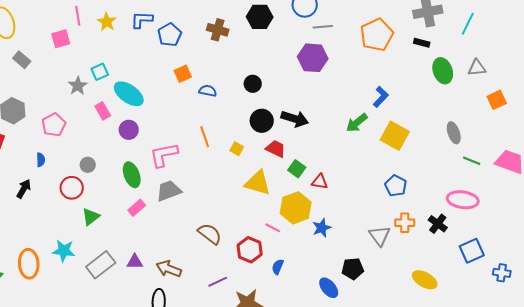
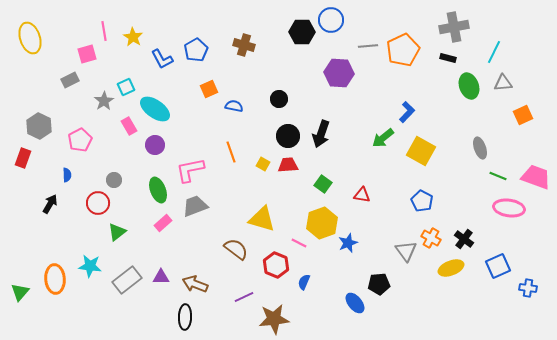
black hexagon: (260, 17) -> (302, 32), moved
blue L-shape: (142, 20) -> (162, 59), moved, turned -120
cyan line: (468, 24) -> (494, 52), moved
gray line: (323, 27) -> (368, 46), moved
gray rectangle: (22, 60) -> (70, 80), moved, turned -66
black arrow: (295, 119) -> (321, 134), turned 92
red trapezoid: (276, 149) -> (288, 165), moved, turned -30
red triangle: (320, 182) -> (362, 195), moved
yellow triangle: (258, 183) -> (262, 219), moved
pink ellipse: (463, 200) -> (509, 208), moved
orange cross: (405, 223) -> (431, 238), turned 30
yellow ellipse: (425, 280) -> (451, 268), moved, turned -50

